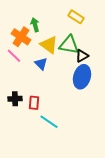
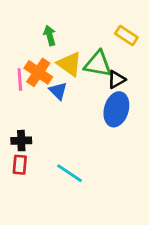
yellow rectangle: (76, 17) -> (126, 35), moved
orange cross: (21, 37) -> (38, 72), moved
pink line: (14, 56) -> (20, 80), turned 42
red rectangle: (34, 103) -> (20, 165), moved

